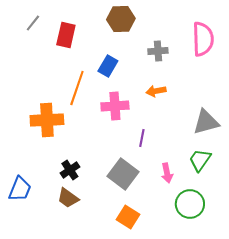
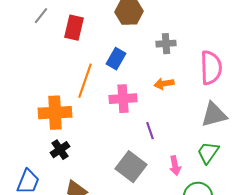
pink semicircle: (203, 39) -> (211, 68), moved
purple line: (142, 138) -> (150, 131), turned -30
black cross: (70, 170) -> (60, 150), moved

